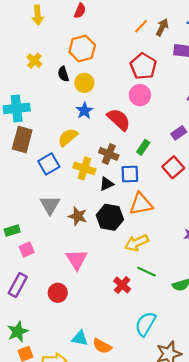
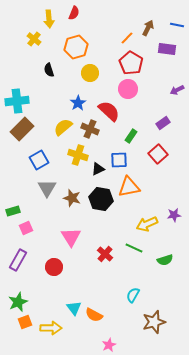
yellow arrow: (38, 15) -> (49, 19), moved
orange line: (141, 26) -> (127, 38), moved
yellow cross: (34, 61) -> (34, 39), moved
black semicircle: (63, 74) -> (49, 70), moved
yellow circle: (84, 83) -> (90, 73), moved
brown rectangle: (22, 140) -> (22, 129), turned 30
brown cross: (109, 154) -> (90, 129), moved
blue square: (49, 164) -> (39, 160), moved
yellow arrow: (137, 243) -> (147, 224), moved
red cross: (122, 285) -> (105, 254), moved
cyan semicircle: (145, 324) -> (133, 295), size x0.7
cyan triangle: (80, 338) -> (74, 308), turned 42

